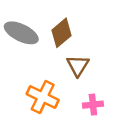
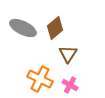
pink cross: (93, 105) -> (70, 85), moved, turned 35

